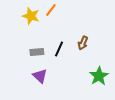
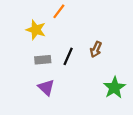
yellow star: (31, 16) -> (36, 30), moved

